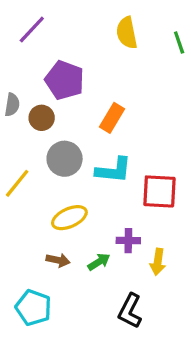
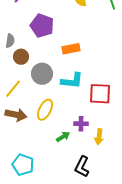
brown circle: (42, 118) -> (21, 57), moved
orange rectangle: (112, 118) -> (71, 49), turned 48
yellow ellipse: (69, 218) -> (45, 110), turned -40
brown arrow: (58, 260) -> (16, 115), moved, size x1.5

